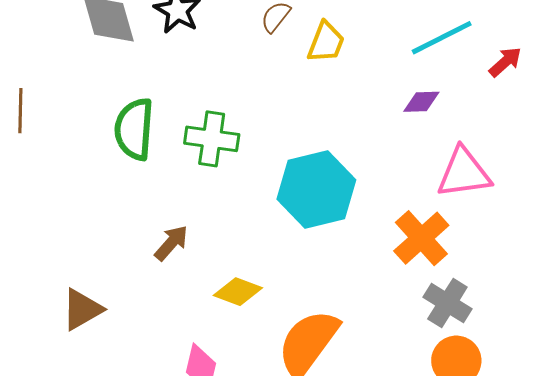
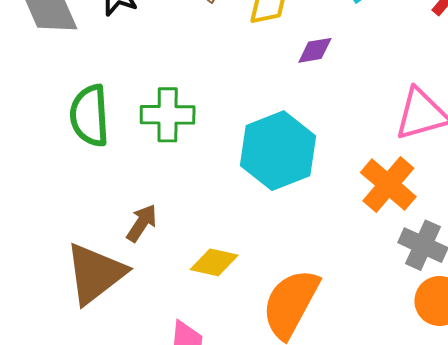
purple diamond: (421, 102) -> (315, 50), moved
brown triangle: (82, 309) -> (95, 274), moved, size x1.5

